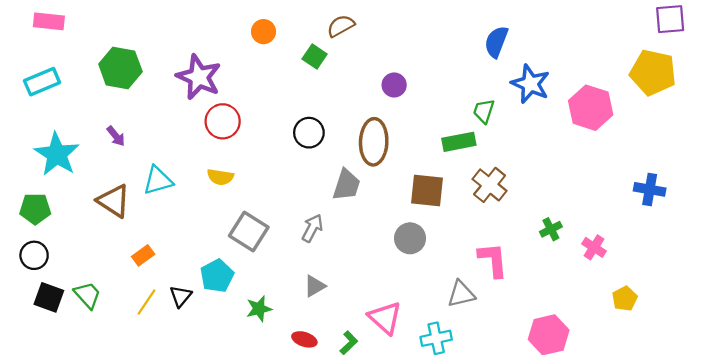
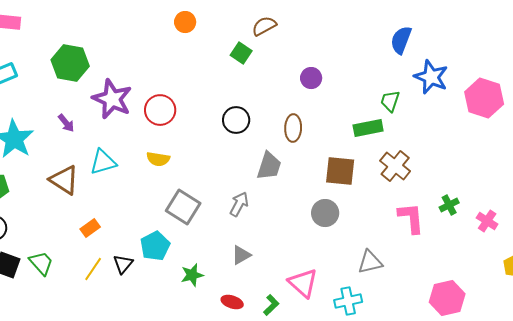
orange circle: (264, 32) -> (185, 22), moved
purple star: (199, 77) -> (112, 99), moved
brown ellipse: (374, 142) -> (293, 128), size x0.7
pink L-shape: (493, 260) -> (411, 218), moved

